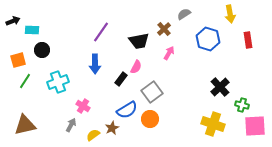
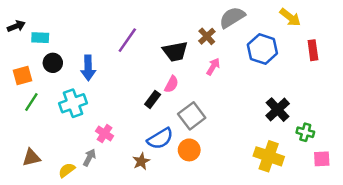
gray semicircle: (184, 14) -> (232, 17), size x1.5
yellow arrow: (230, 14) -> (290, 17), turned -42
blue arrow: (95, 64) -> (88, 68), moved
brown triangle: (25, 125) -> (31, 158), size x0.7
pink square: (255, 126) -> (322, 159), size x0.6
yellow semicircle: (93, 135) -> (67, 170), moved

